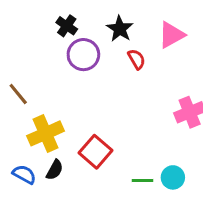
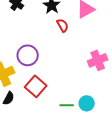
purple circle: (83, 55) -> (28, 55), moved

